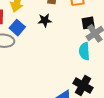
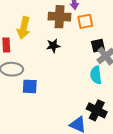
blue square: (17, 28) -> (30, 86), moved, turned -35

